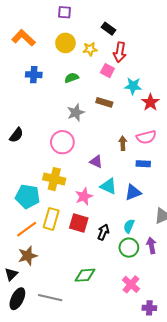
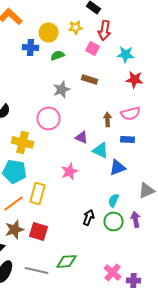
yellow circle: (65, 43) -> (48, 32), moved
blue cross: (34, 75) -> (30, 47), moved
cyan star: (133, 86) -> (126, 54), moved
red star: (150, 102) -> (134, 79), turned -30
yellow cross: (54, 179) -> (22, 142), moved
cyan triangle: (108, 186) -> (100, 150), moved
red square: (79, 223) -> (38, 231), moved
black arrow: (103, 232) -> (88, 217), moved
green diamond: (85, 275) -> (66, 261), moved
pink cross: (131, 284) -> (112, 272), moved

